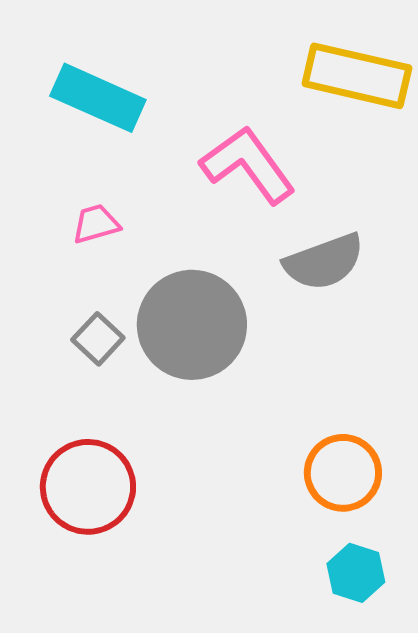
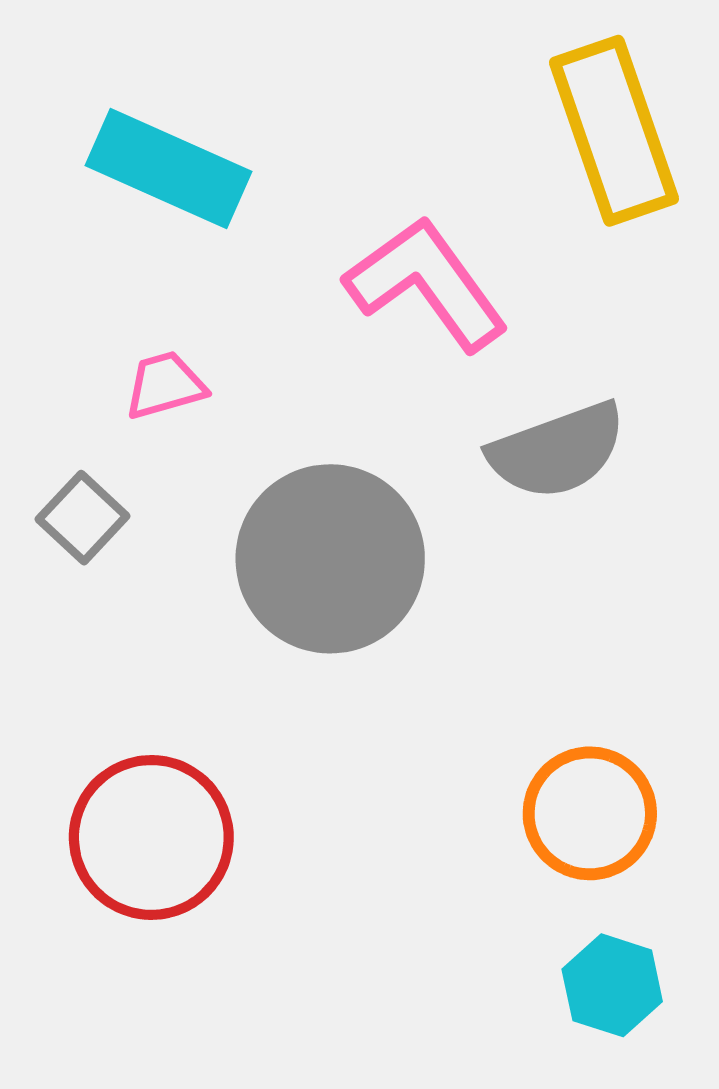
yellow rectangle: (357, 76) -> (614, 131), turned 58
gray square: (98, 339) -> (83, 518), moved

